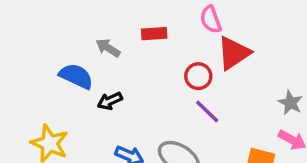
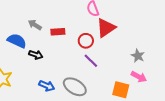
red rectangle: (154, 34) -> (58, 32), moved
black arrow: (110, 101) -> (36, 55), turned -136

